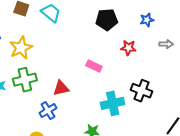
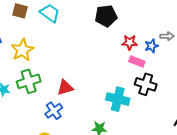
blue star: (147, 20) -> (151, 46), moved
pink rectangle: (94, 66) -> (137, 61), moved
cyan cross: (113, 103) -> (118, 99), turned 30

